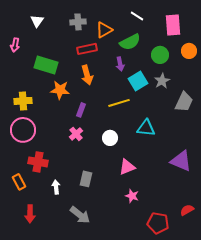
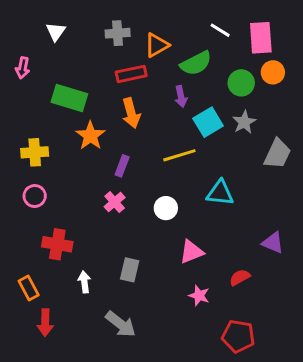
white line: (137, 16) -> (220, 30), moved
orange circle: (189, 51) -> (273, 72), moved
orange star: (60, 90) -> (90, 136), turned 30
pink circle: (23, 130) -> (35, 196), size x0.6
purple triangle: (181, 161) -> (273, 243), size x0.7
orange rectangle: (19, 182) -> (29, 288), moved
red semicircle: (187, 210) -> (240, 277), moved

